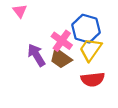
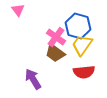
purple arrow: (36, 55) -> (33, 79), moved

